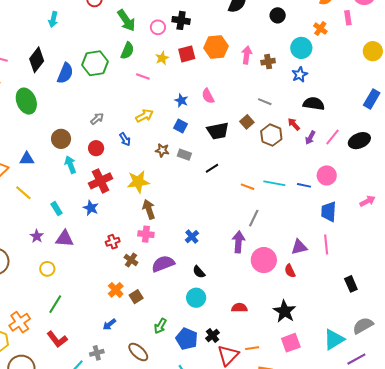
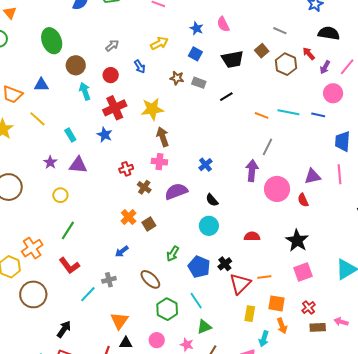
green ellipse: (26, 101) -> (52, 41), moved
pink circle: (327, 175) -> (333, 93), moved

